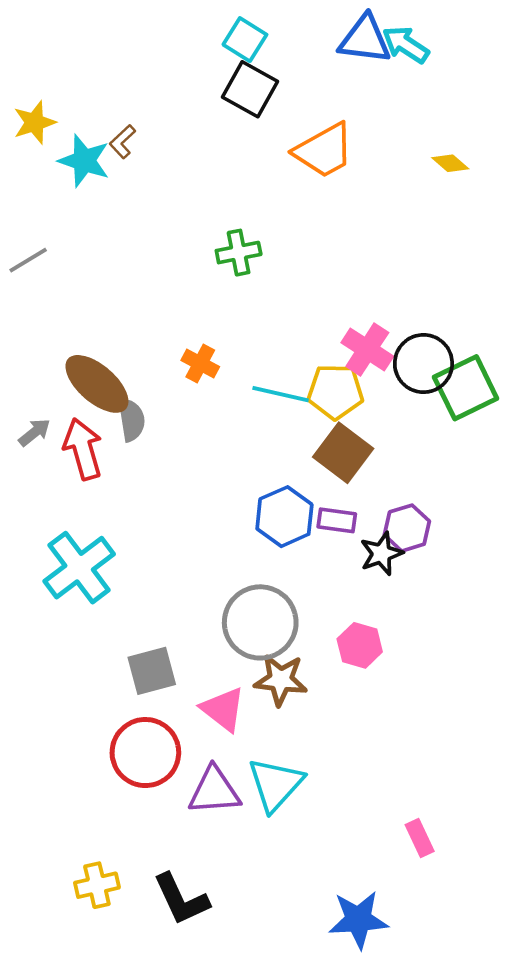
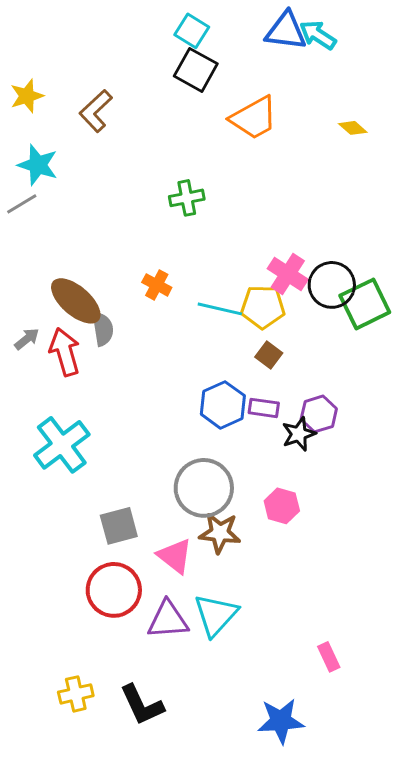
brown L-shape: (122, 142) -> (96, 111), size x1.6
cyan star: (84, 161) -> (38, 165), moved
brown square: (343, 453) -> (269, 355), size x0.6

